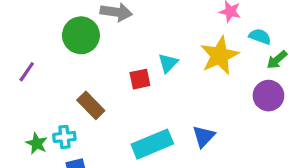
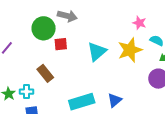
cyan triangle: (168, 63) -> (97, 51), size x1.5
red square: (140, 79) -> (61, 44), moved

